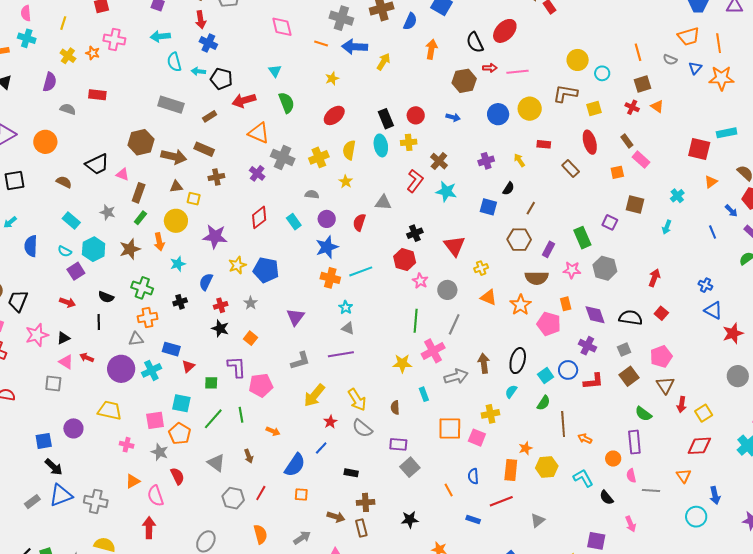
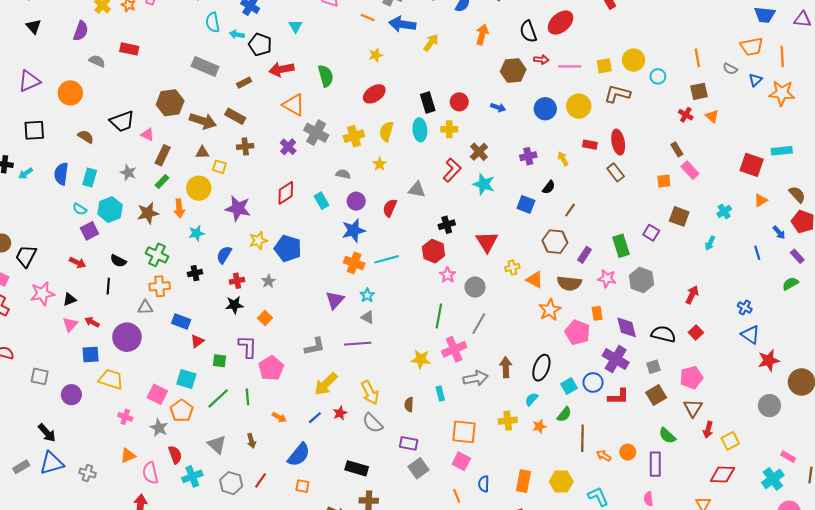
cyan triangle: (275, 71) -> (295, 26), moved
yellow square: (594, 108) -> (604, 66), moved
red ellipse: (590, 142) -> (618, 142), moved
cyan rectangle: (71, 220) -> (90, 177), turned 60
blue semicircle: (31, 246) -> (61, 174), moved
orange triangle: (488, 297) -> (535, 280), moved
purple triangle: (295, 317) -> (335, 300), moved
black star: (220, 328) -> (234, 305), turned -30
purple cross: (587, 346) -> (616, 359), size x1.4
pink triangle: (66, 362) -> (70, 325), turned 35
cyan cross: (151, 370) -> (192, 476), moved
gray square: (53, 383) -> (40, 376), moved
pink pentagon: (261, 385) -> (271, 368), turned -30
pink square: (155, 420) -> (157, 394), turned 30
pink square: (477, 438) -> (461, 461), moved
blue square: (44, 441) -> (91, 355), moved
blue line: (321, 448) -> (315, 418), moved
orange star: (525, 448) -> (539, 426), moved
orange circle: (613, 459) -> (628, 452), moved
black rectangle: (351, 473) -> (357, 468), size x1.5
gray cross: (96, 501) -> (87, 473), size x0.7

